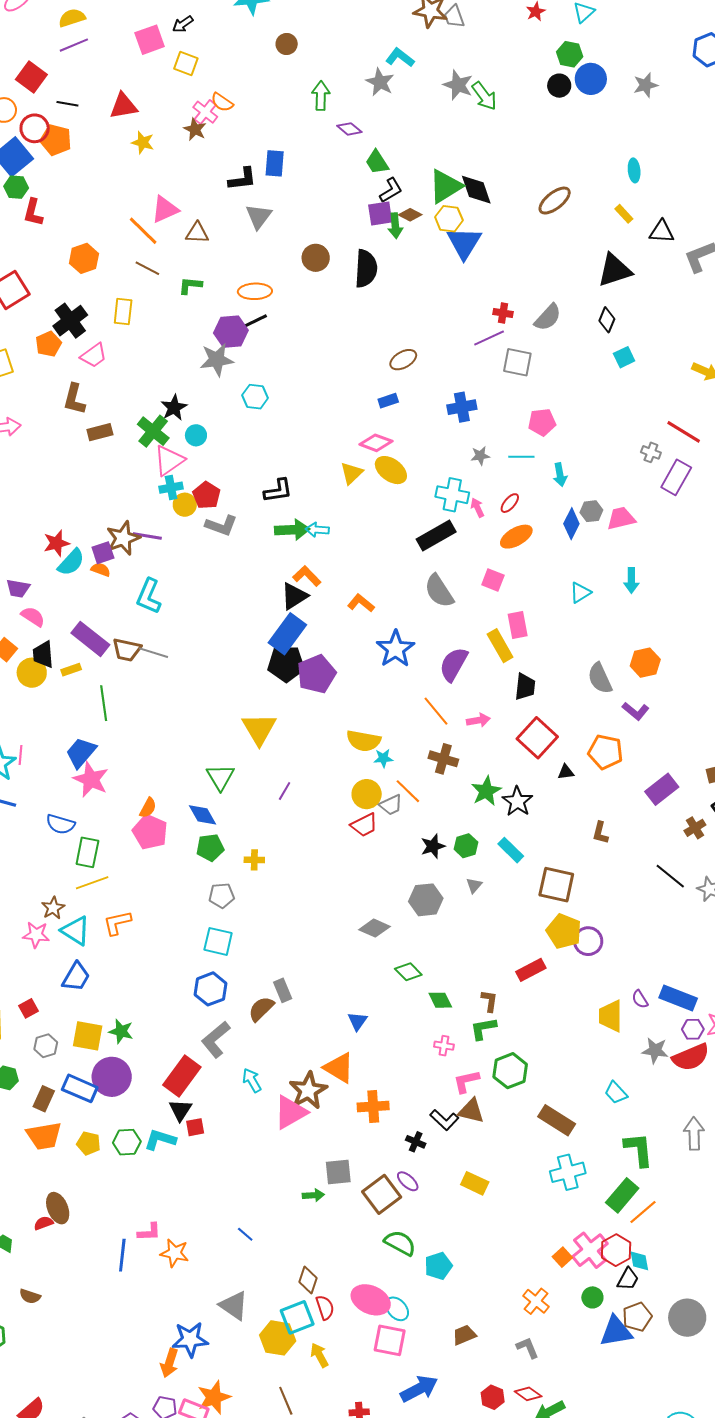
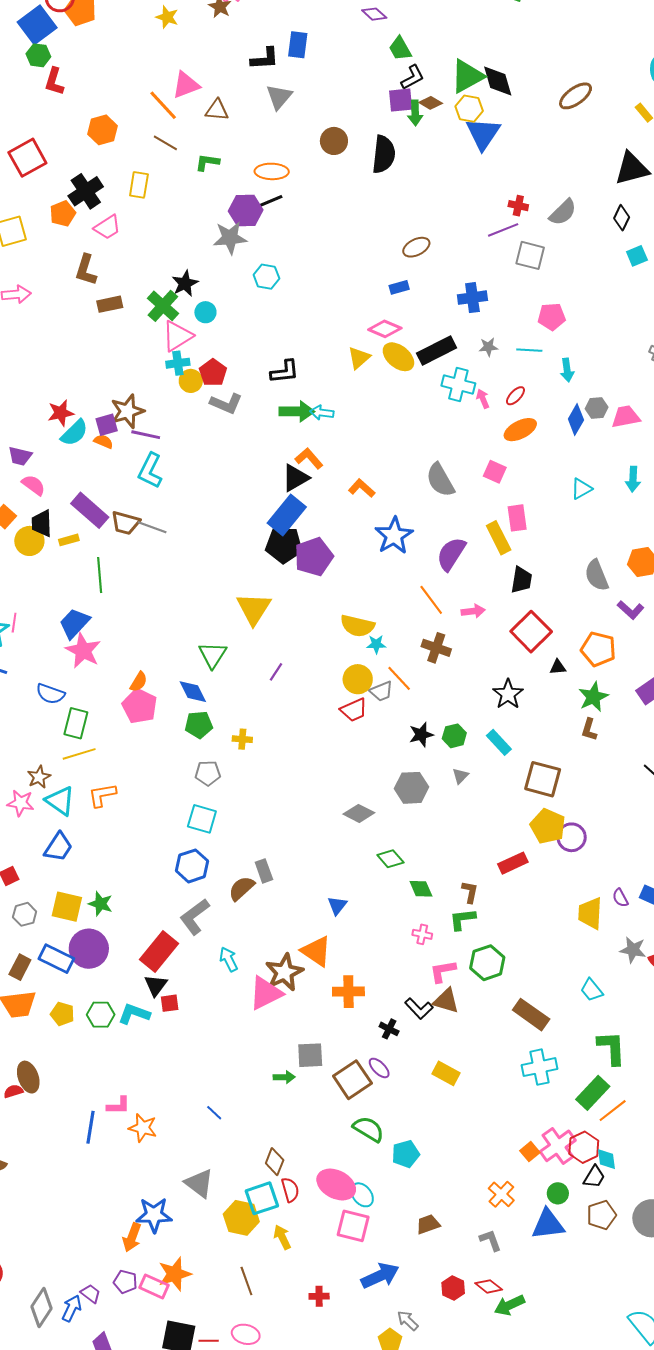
purple line: (147, 536) -> (146, 435), moved
black rectangle: (436, 536) -> (437, 350), moved
green star: (486, 791) -> (593, 697), moved
blue triangle: (616, 1331) -> (548, 1224), moved

